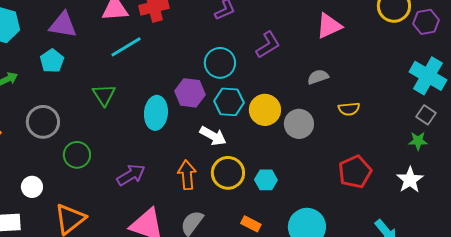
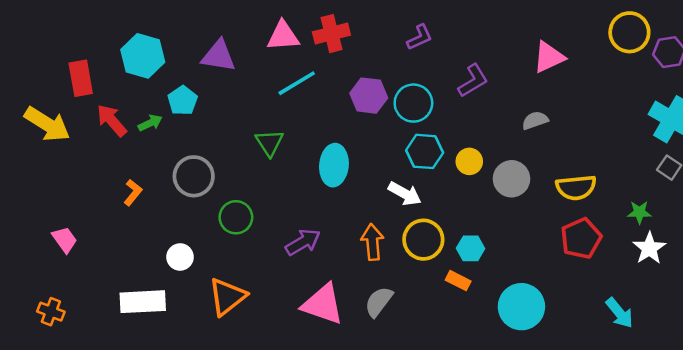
cyan pentagon: (52, 61) -> (183, 101), moved
purple hexagon: (190, 93) -> (369, 96), moved
yellow semicircle: (349, 109) -> (576, 187), moved, size x1.5
yellow circle: (265, 110) -> (469, 161), size x0.7
green star: (418, 141) -> (639, 212), moved
orange rectangle: (251, 224) -> (458, 281), moved

